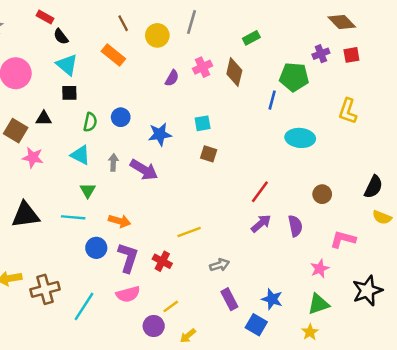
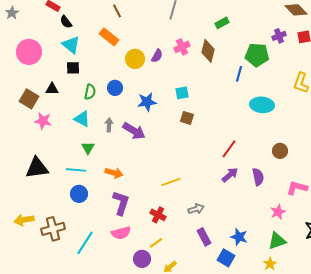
yellow circle: (157, 35) -> (135, 59), moved
blue circle: (96, 248) -> (79, 194), moved
red cross: (162, 261) -> (158, 215), moved

